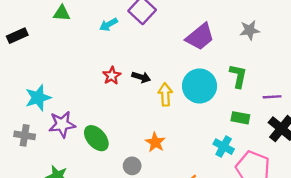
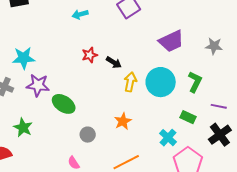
cyan arrow: (109, 24) -> (80, 14), moved
green ellipse: (96, 138) -> (64, 104), turned -30
orange star: (155, 142) -> (123, 121), moved

